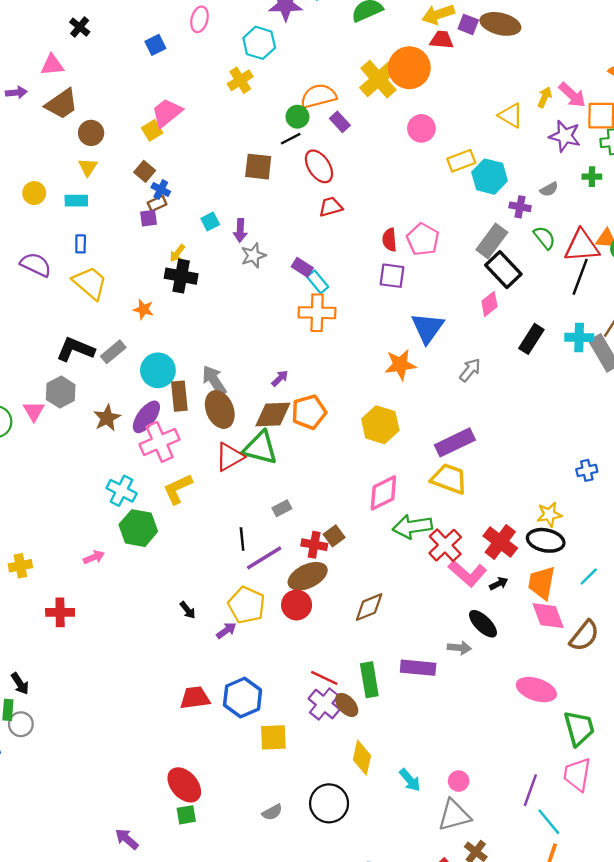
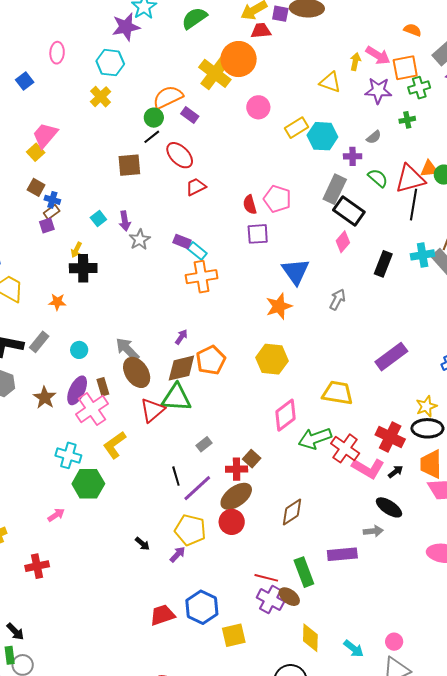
cyan circle: (158, 370) -> (79, 350), size x0.6
brown rectangle: (179, 396) -> (103, 387), moved, size x0.7
purple rectangle: (455, 442) -> (391, 357), moved

